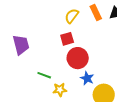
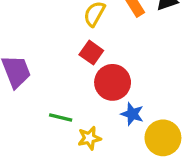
red square: (67, 39) -> (91, 53), turned -32

